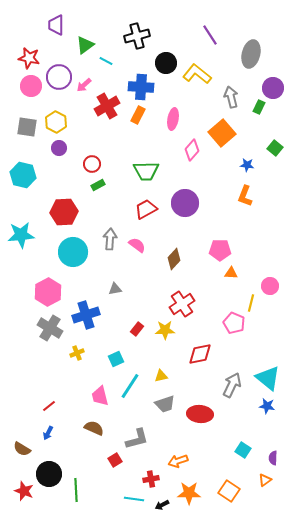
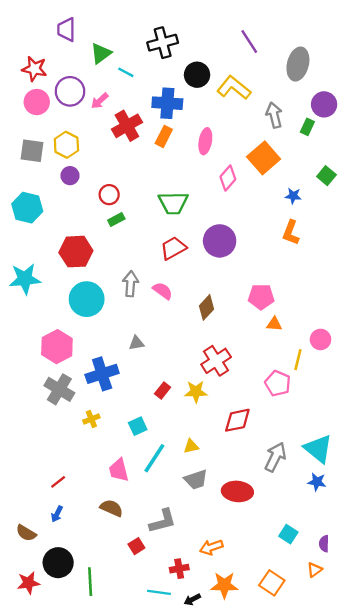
red star: (24, 491) -> (28, 583), turned -30

